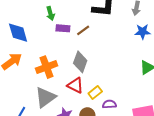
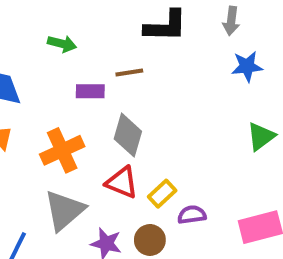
green arrow: (50, 13) -> (62, 44), turned -56
purple rectangle: (63, 28) -> (90, 91), moved
brown line: (83, 30) -> (129, 72), turned 32

